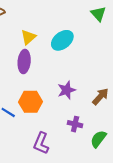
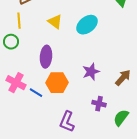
yellow triangle: (28, 37) -> (55, 22), turned -42
purple ellipse: (24, 62) -> (46, 57), moved

